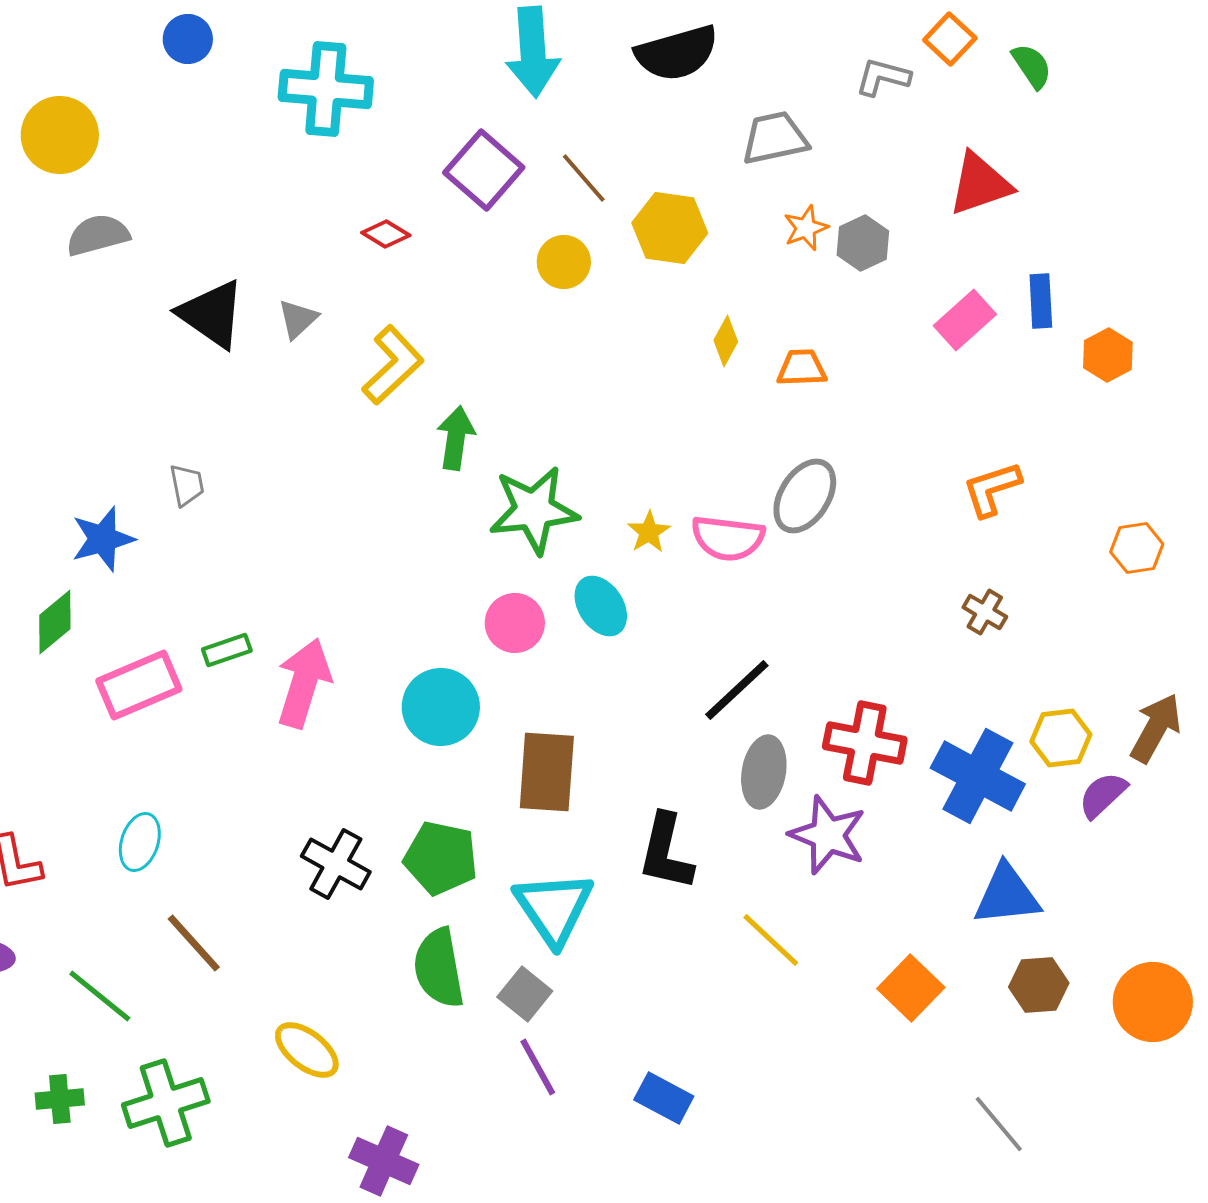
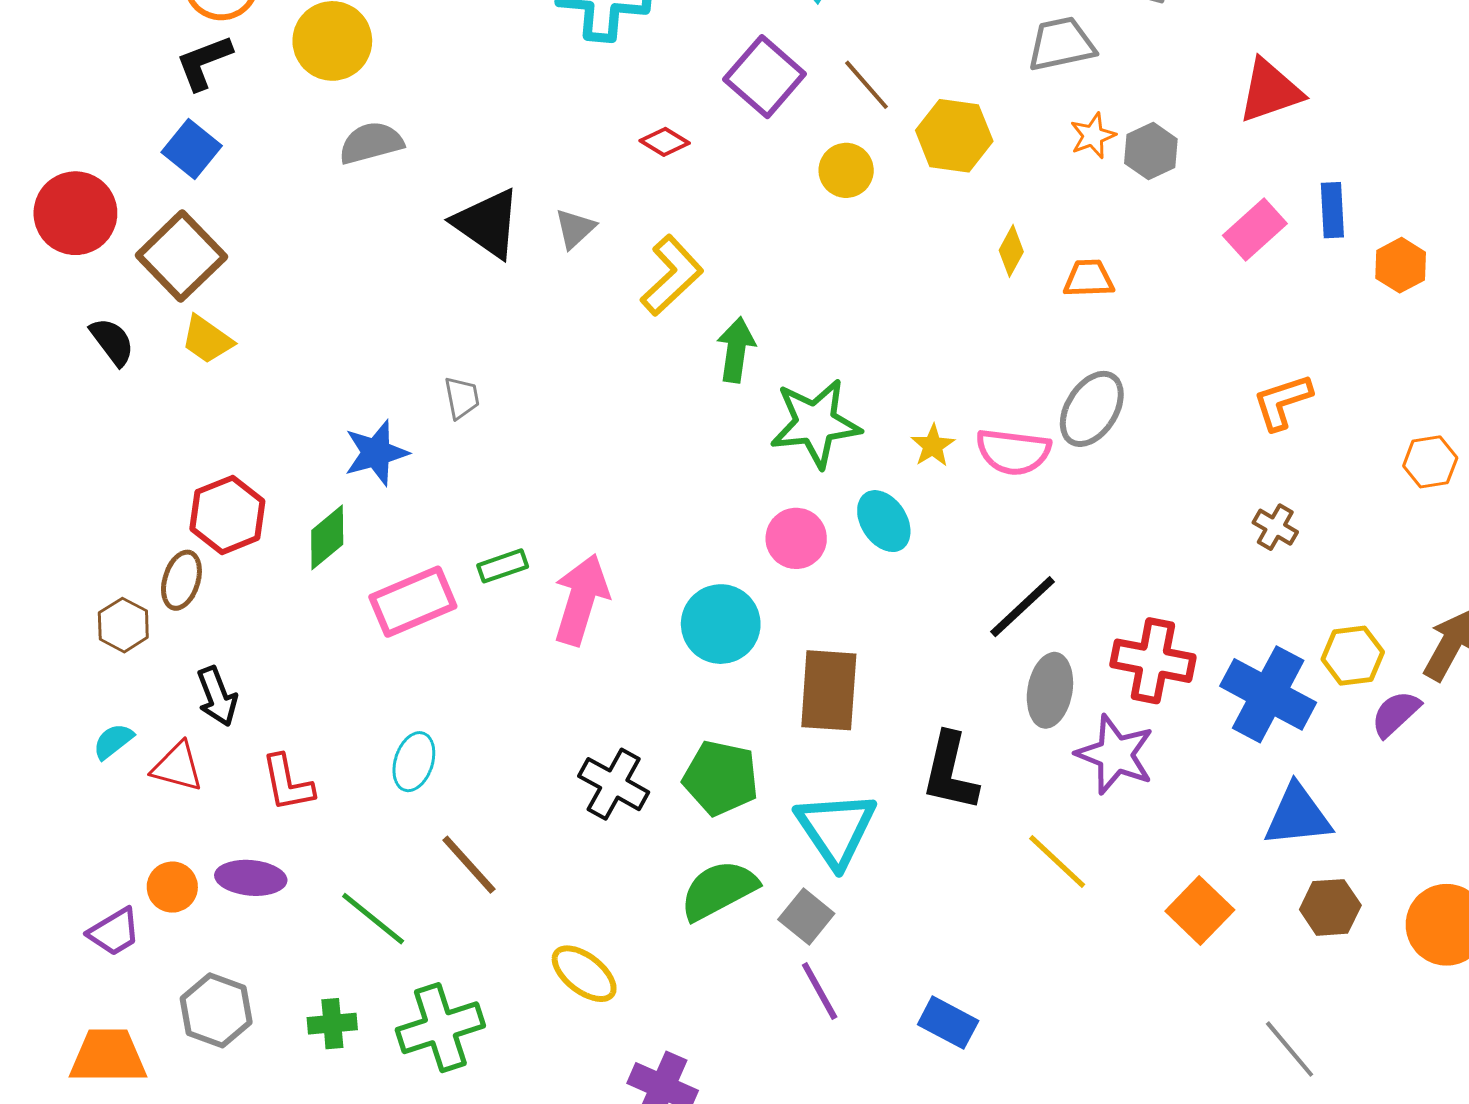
green semicircle: (439, 968) -> (719, 890), turned 72

